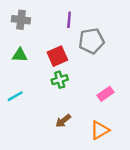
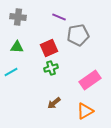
purple line: (69, 20) -> (59, 17), turned -72
pink rectangle: (106, 94) -> (90, 80), size x1.5
cyan line: (15, 96) -> (11, 72), moved

